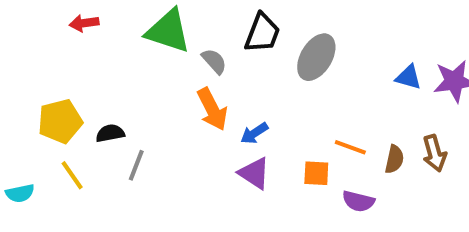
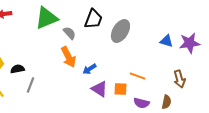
green triangle: (168, 31) -> (46, 18), turned -40
brown semicircle: (394, 159) -> (166, 102), moved
purple triangle: (254, 173) -> (99, 89), moved

